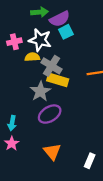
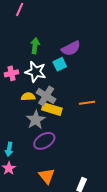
green arrow: (39, 12) -> (35, 46), turned -77
purple semicircle: (60, 19) -> (71, 48), moved
yellow semicircle: (32, 57) -> (28, 97), moved

